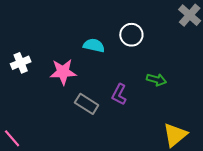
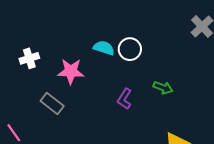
white circle: (131, 35) -> (130, 49), moved
gray rectangle: (87, 104) -> (52, 103), moved

